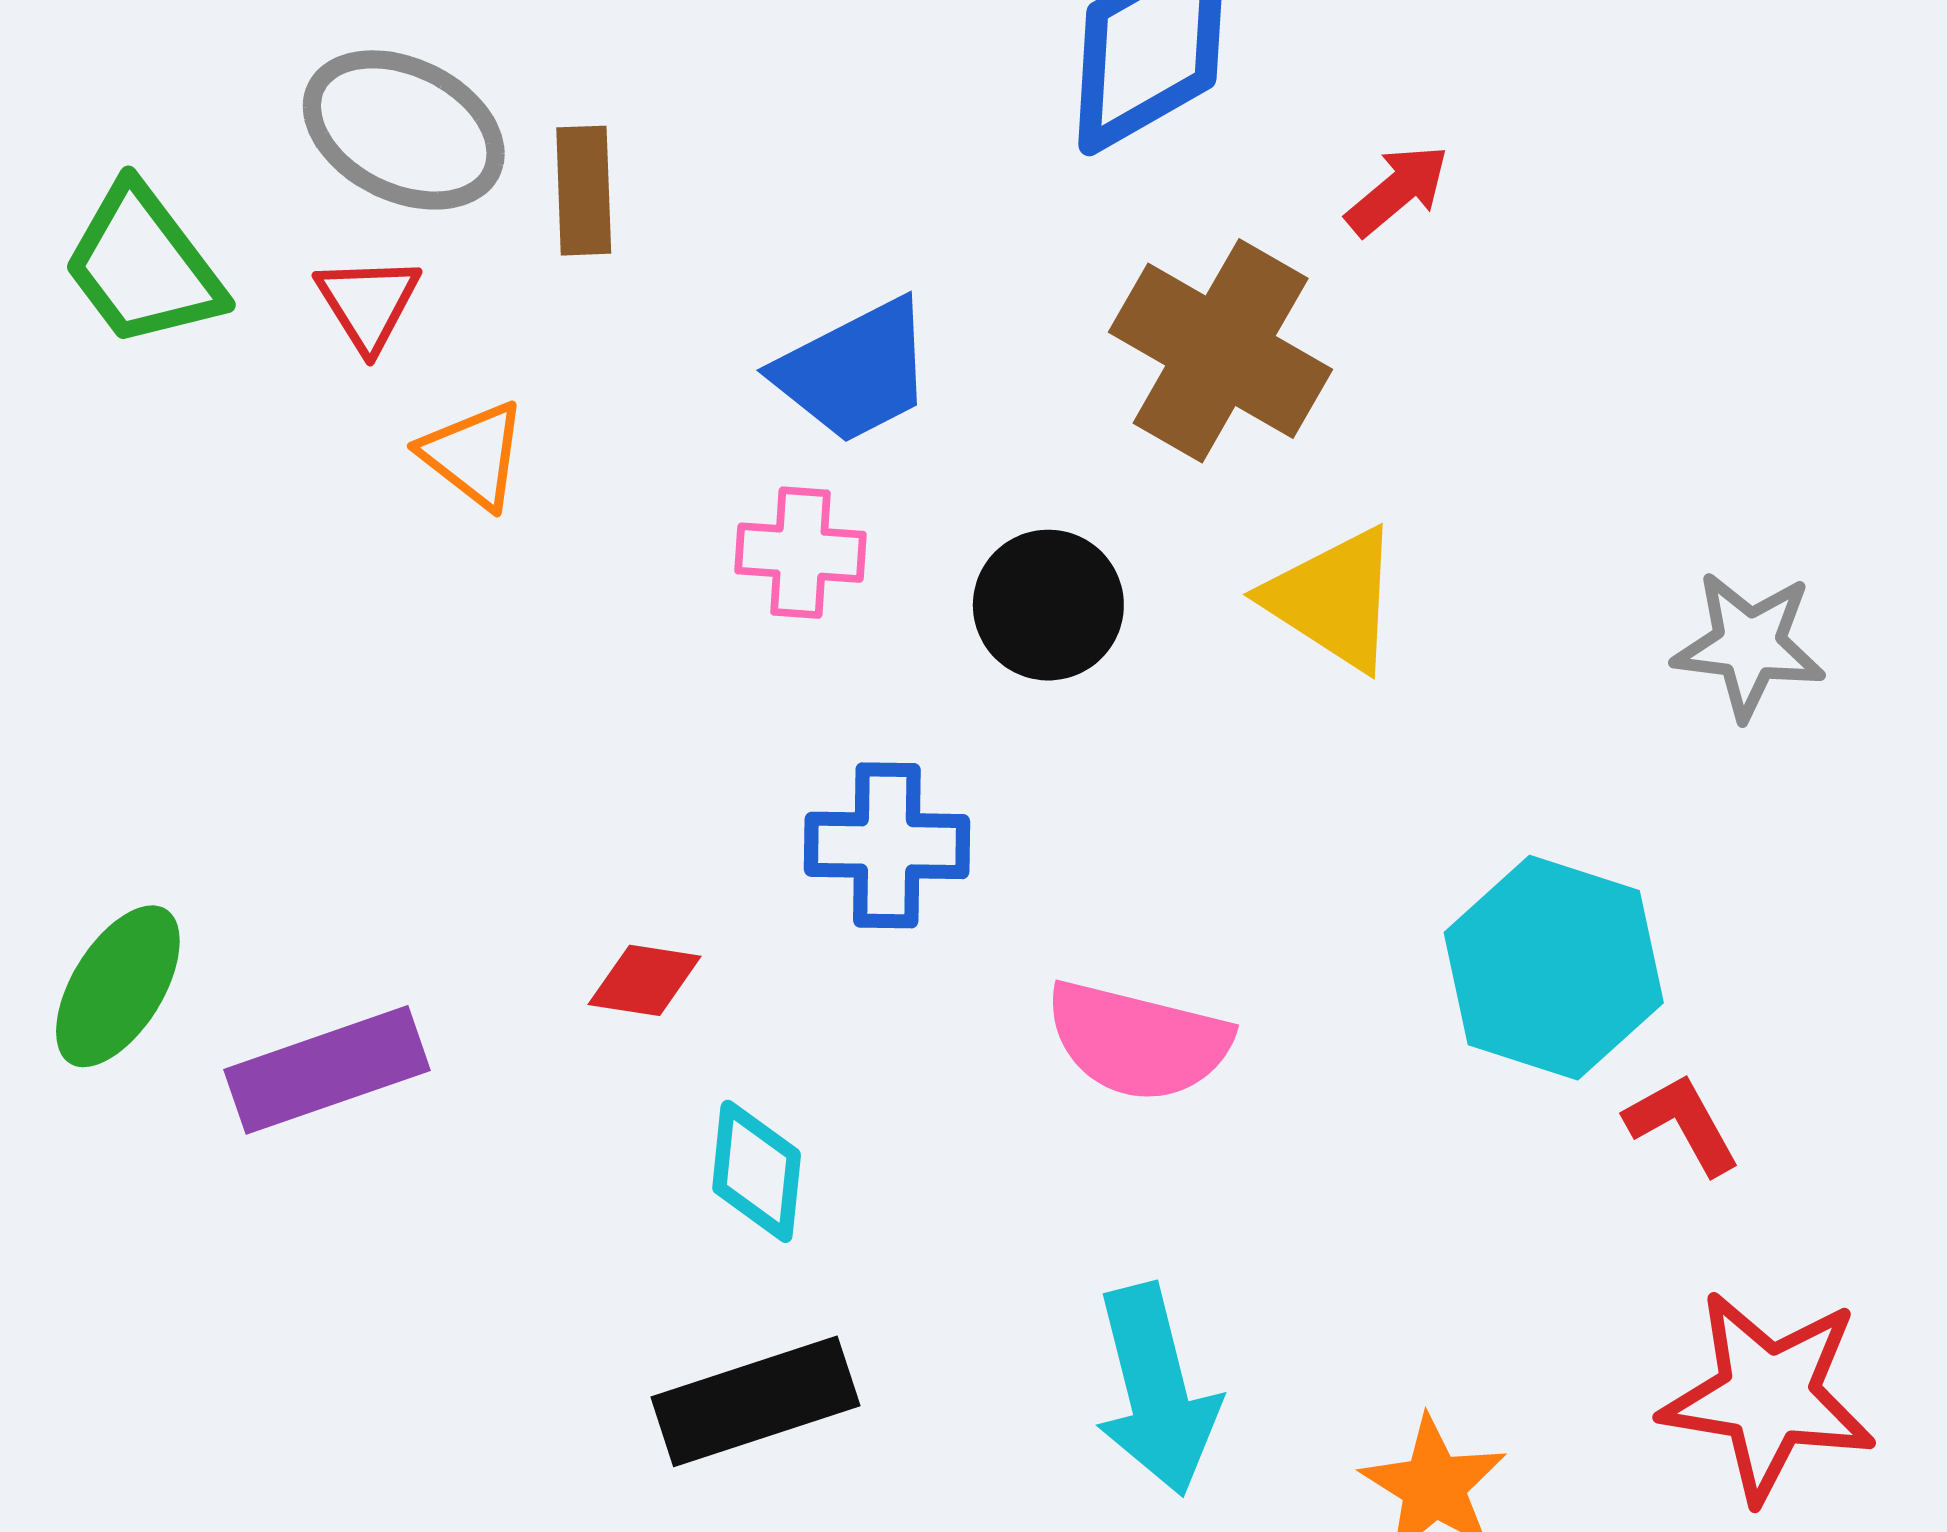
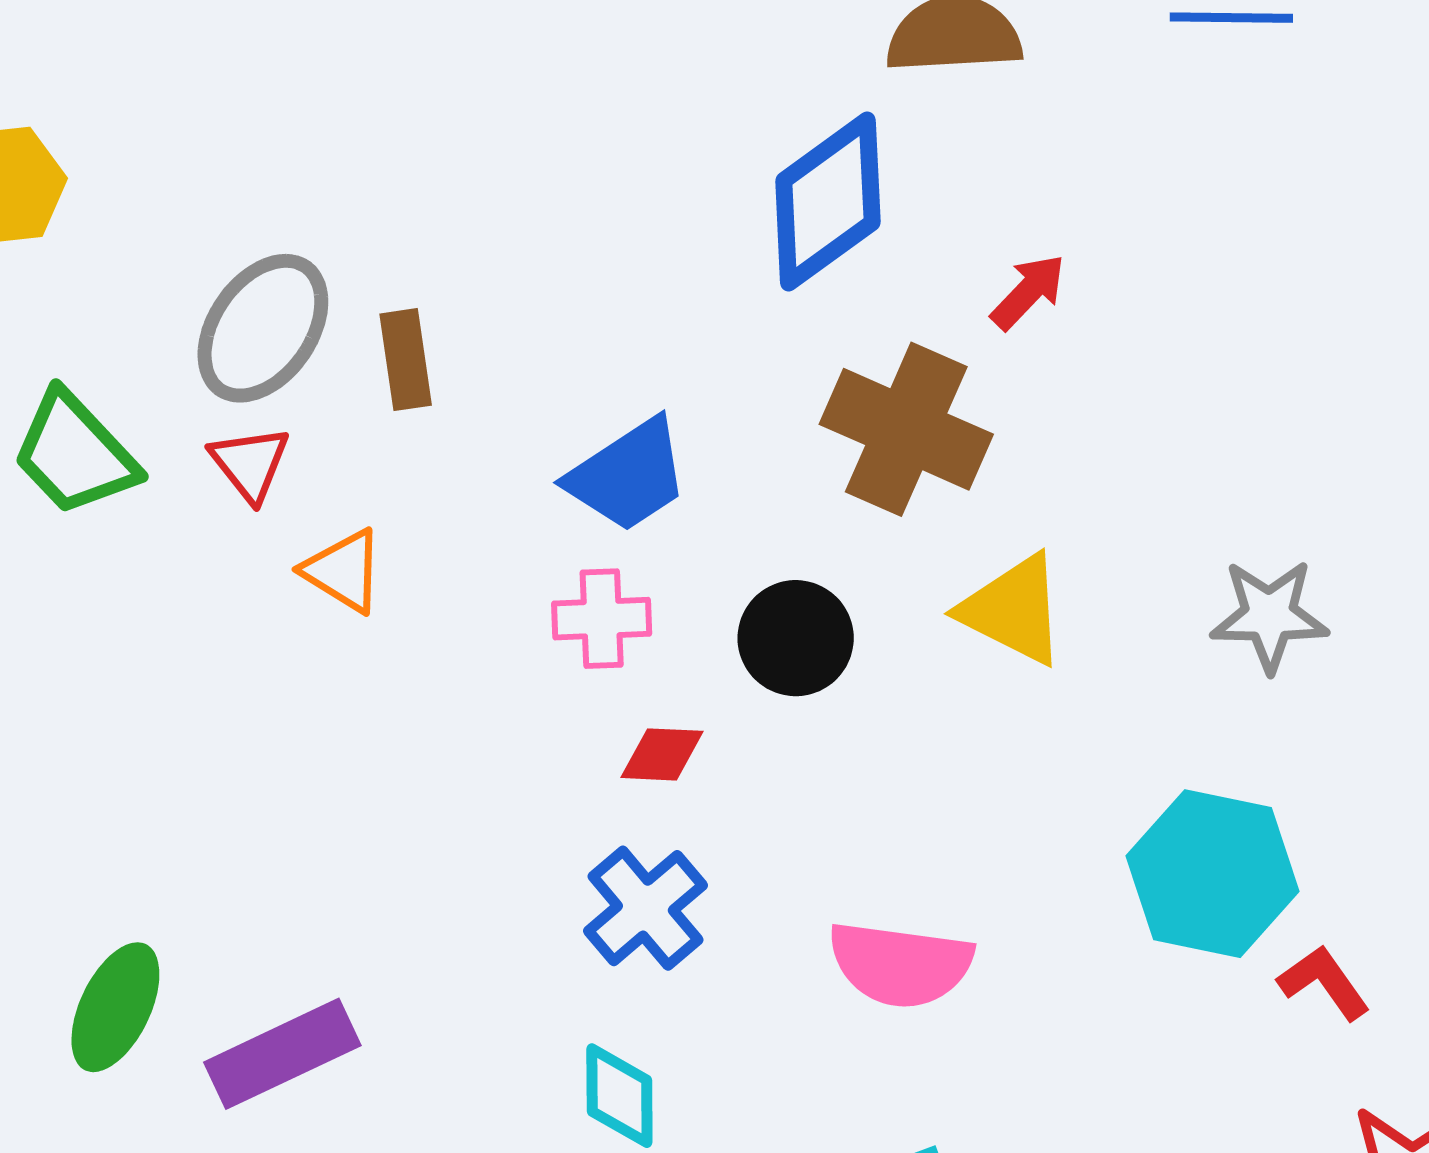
gray ellipse: (404, 130) -> (263, 328), turned -75
gray star: (1749, 645) -> (1269, 616), moved
blue cross: (887, 845) -> (645, 908), moved, turned -35
red diamond: (645, 980) -> (662, 754), moved

